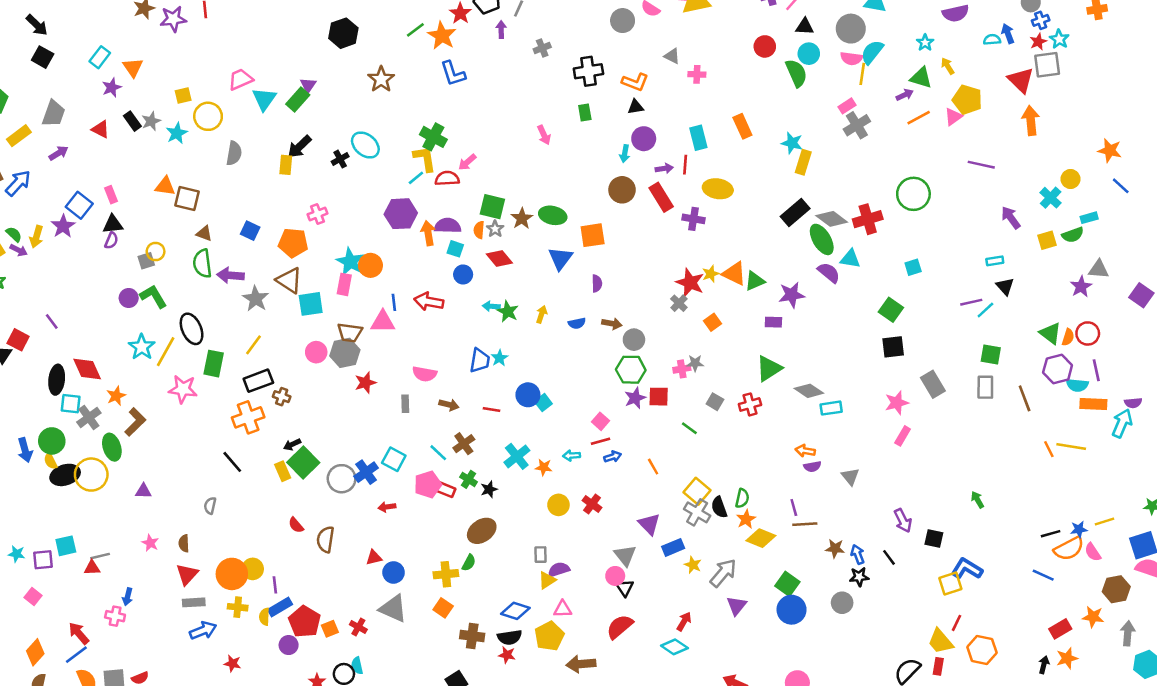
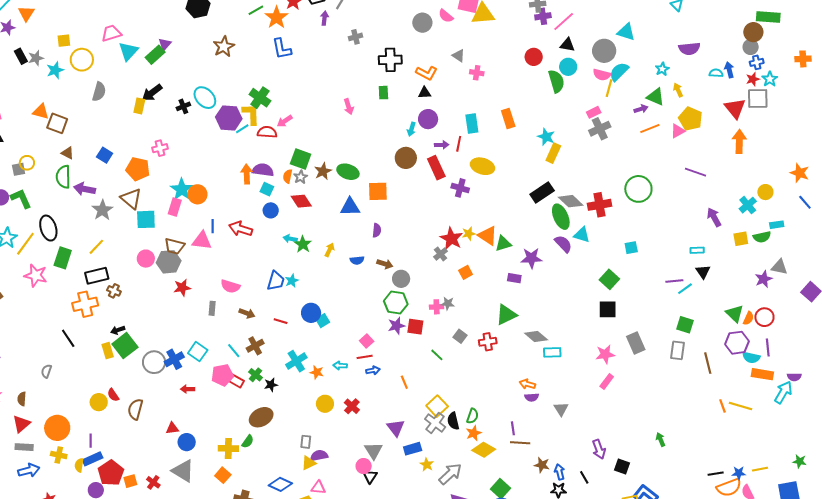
purple hexagon: (401, 214) -> (229, 118), moved
blue triangle: (560, 258) -> (350, 207), turned 45
yellow circle: (253, 569) -> (99, 402), moved

